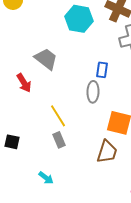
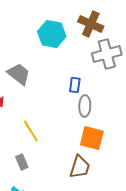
gray ellipse: (93, 92) -> (85, 106), moved
gray rectangle: (59, 140) -> (22, 162), moved

